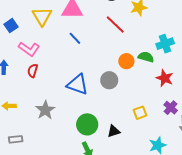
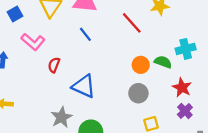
red semicircle: (33, 71) -> (54, 65), moved
gray circle: (109, 80) -> (138, 93), moved
purple cross: (171, 108) -> (185, 111), moved
gray star: (45, 110) -> (61, 117), moved

